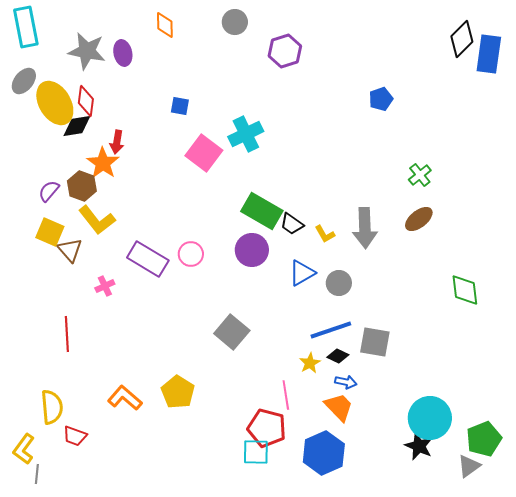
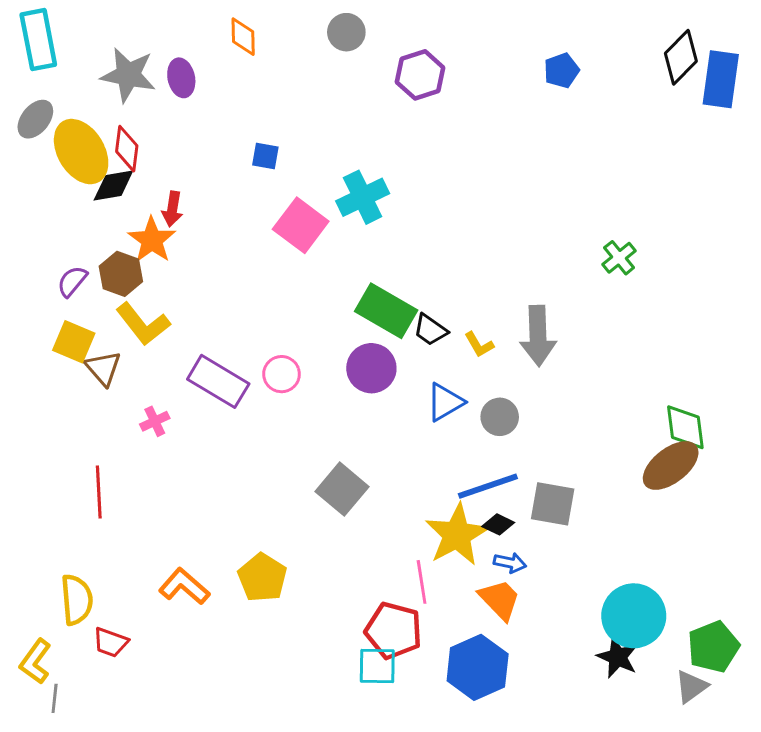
blue pentagon: (381, 99) -> (562, 70), moved
brown ellipse: (419, 219) -> (671, 465), moved, size x1.4
yellow star: (310, 363) -> (457, 535), size x2.0

